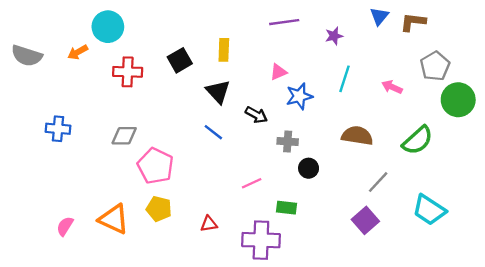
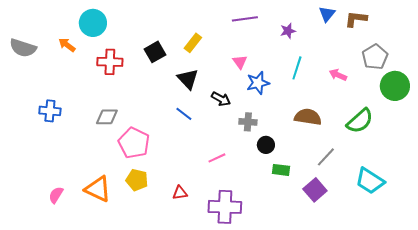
yellow rectangle: (224, 50) -> (193, 43), turned 36
orange arrow: (78, 52) -> (67, 45), turned 66
pink triangle: (278, 72) -> (240, 62), turned -42
green rectangle: (286, 208) -> (281, 170), moved

